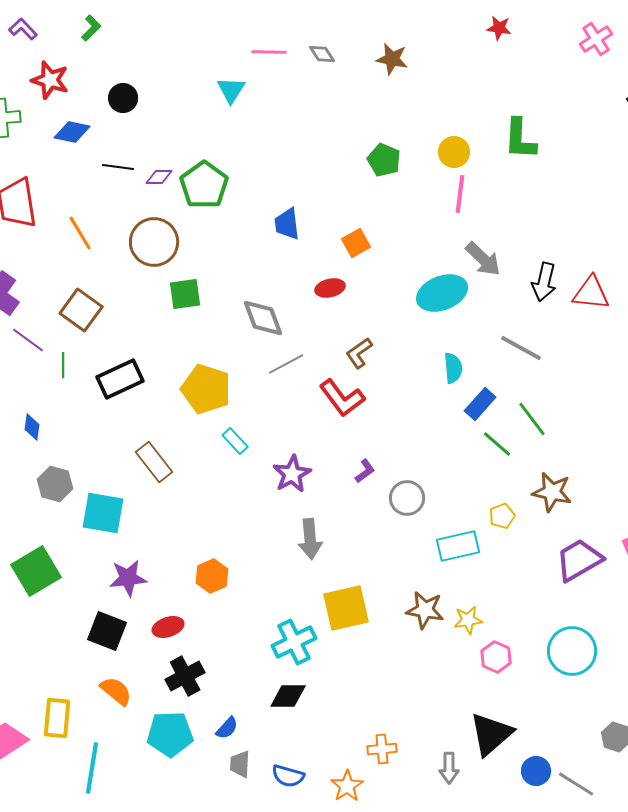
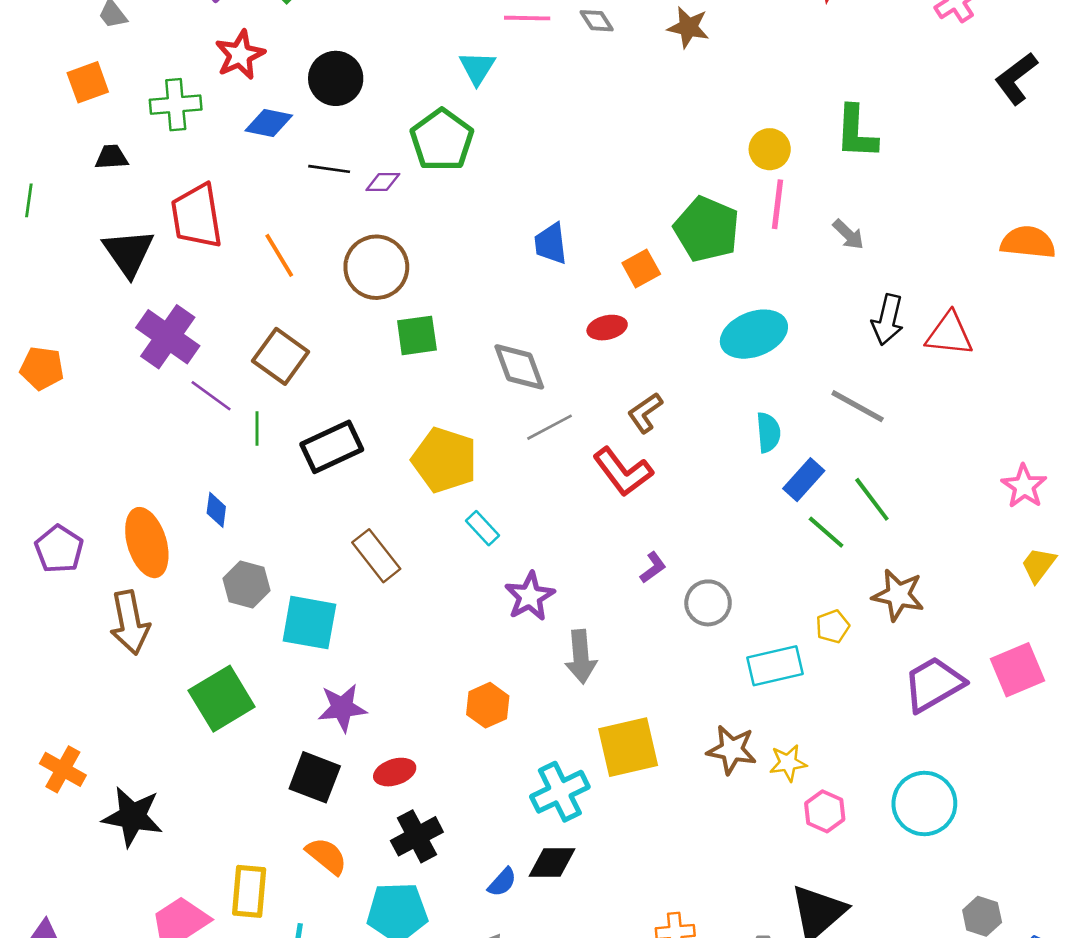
red star: (50, 80) -> (240, 55), turned 30
black circle: (123, 98) -> (336, 78), size x1.4
green pentagon: (384, 160) -> (707, 229), moved, size x1.5
green pentagon: (204, 185) -> (442, 140), moved
gray arrow: (483, 259) -> (848, 234), moved, size x0.7
purple star: (292, 474) -> (530, 596), moved
orange hexagon: (212, 576) -> (488, 705), moved
blue semicircle: (227, 728) -> (502, 882), moved

